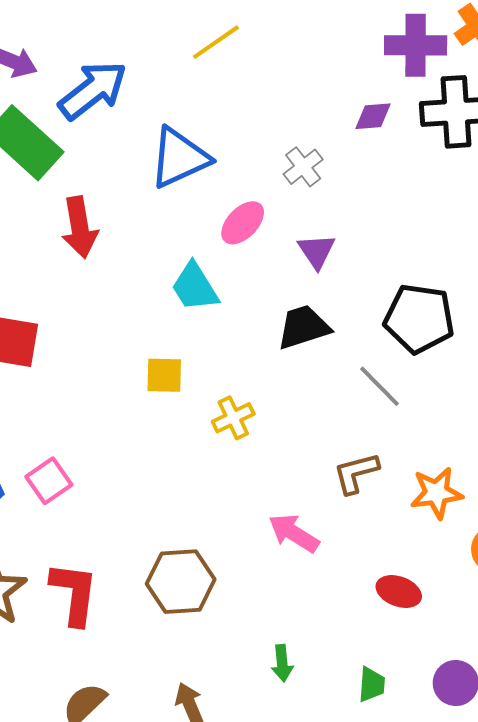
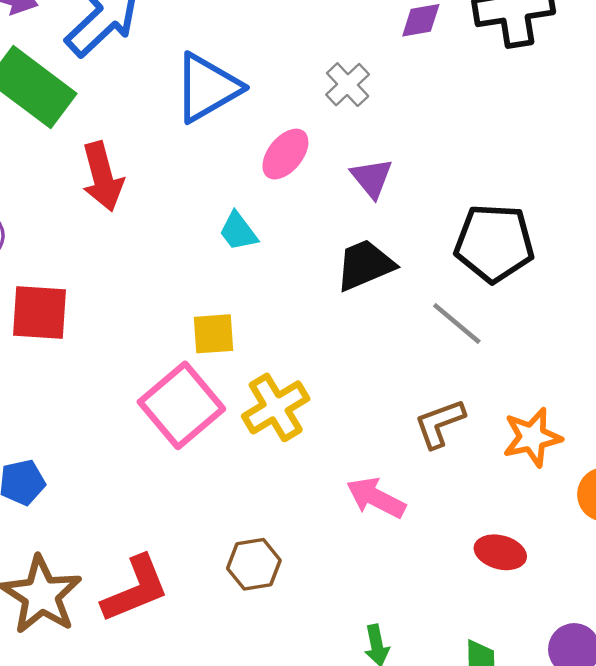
cyan trapezoid: (195, 287) -> (238, 231), size x0.7
yellow cross: (233, 418) -> (276, 407), moved, size x1.4
pink square: (49, 481) -> (181, 405), moved, size x1.6
brown hexagon: (181, 582) -> (254, 564), size x0.7
red L-shape: (74, 593) -> (135, 589), turned 66

